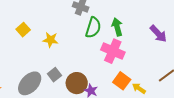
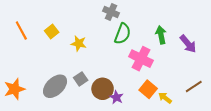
green arrow: (117, 27) -> (161, 35), moved

